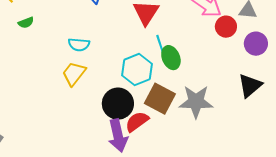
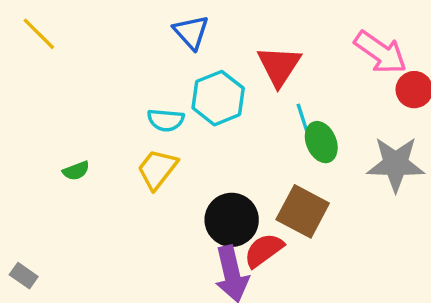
green semicircle: (26, 23) -> (76, 171), moved
cyan hexagon: (137, 70) -> (218, 98), moved
gray star: (196, 102) -> (396, 164), moved

